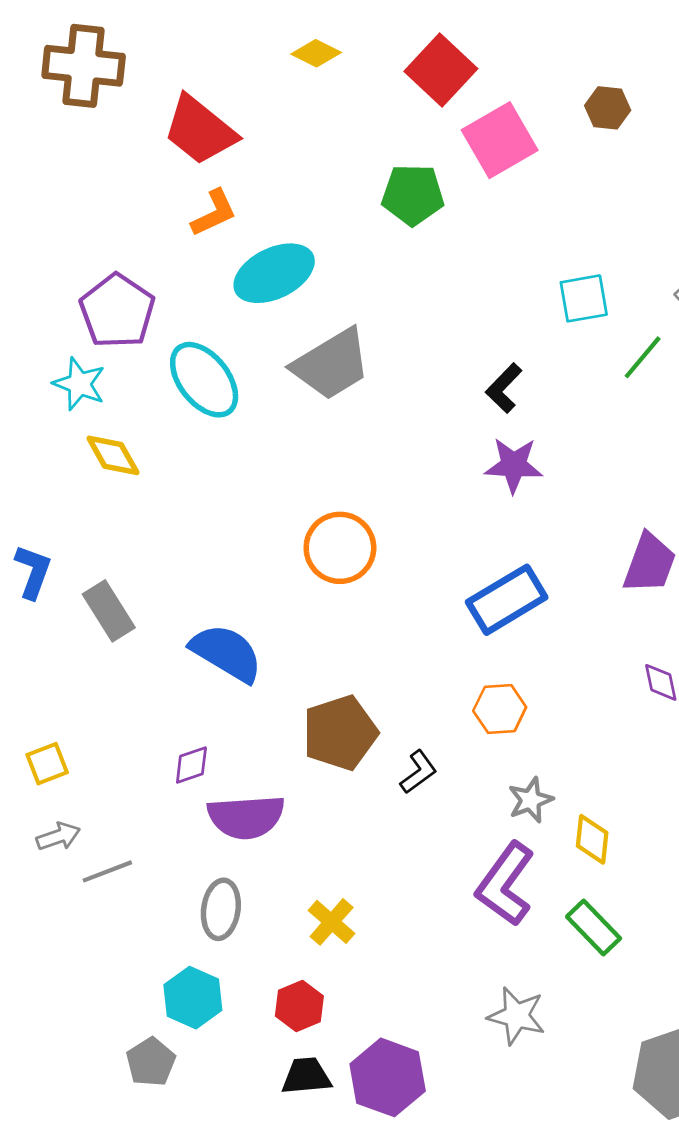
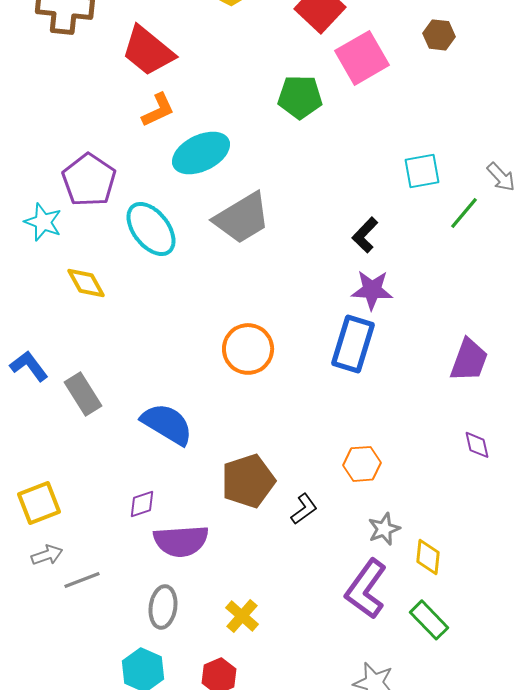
cyan star: (79, 384) -> (43, 222), moved
blue L-shape: (33, 572) -> (29, 366), turned -57
blue rectangle: (507, 600) -> (353, 344), moved, turned -42
yellow square: (47, 764) -> (39, 503), size x1.4

